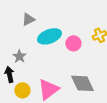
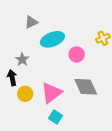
pink circle: (73, 43) -> (77, 54), moved

